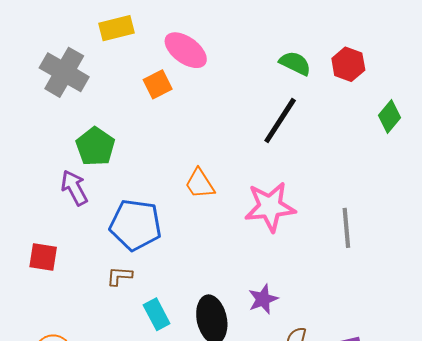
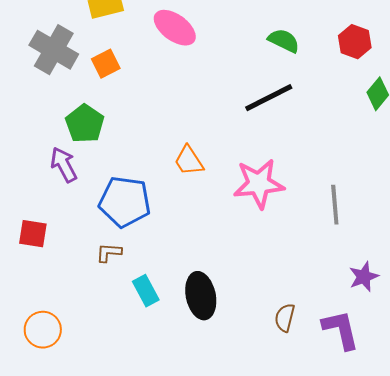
red hexagon: (348, 64) -> (355, 42), moved
orange square: (158, 84) -> (106, 64), moved
black line: (280, 120) -> (269, 98), turned 30
purple star: (263, 299) -> (364, 277), moved

